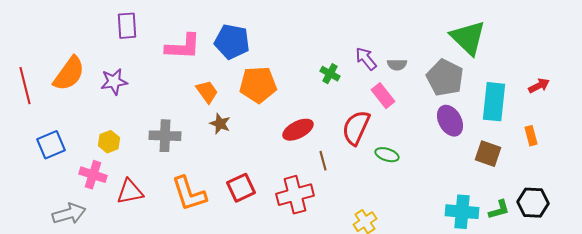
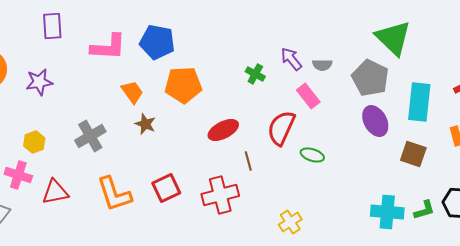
gray cross: (165, 136) -> (90, 136), turned -32

